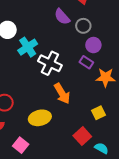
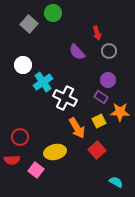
gray circle: (83, 26) -> (109, 51), moved
yellow square: (98, 113) -> (99, 121), moved
red square: (82, 136) -> (97, 150), moved
pink square: (21, 145) -> (36, 170), moved

